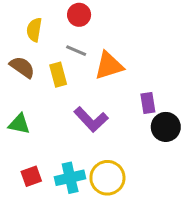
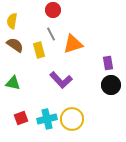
yellow semicircle: (34, 30) -> (12, 21), moved
gray line: (76, 51) -> (51, 34), turned 40
purple rectangle: (148, 103) -> (108, 63), moved

